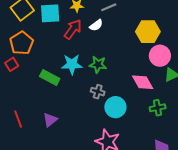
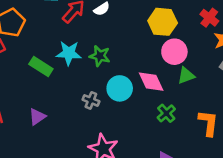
gray cross: (98, 92) -> (91, 100), moved
cyan circle: (115, 107) -> (120, 88), moved
green cross: (158, 108) -> (166, 113), turned -35

